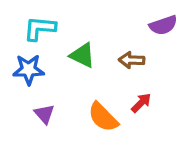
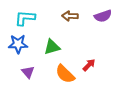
green triangle: (82, 55) -> (52, 47), moved, turned -42
brown arrow: (132, 60) -> (70, 16), moved

